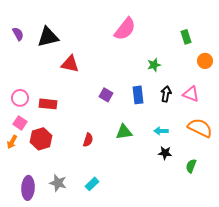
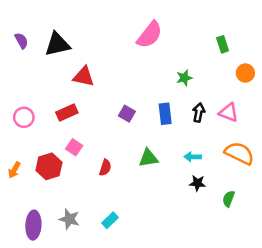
red rectangle: (48, 104) -> (67, 113), moved, turned -30
pink square: (20, 123) -> (74, 147), moved

